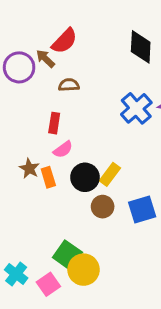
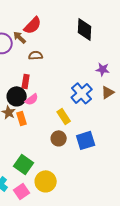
blue cross: (136, 108) -> (82, 93), moved
yellow rectangle: (110, 174) -> (64, 116), turned -70
black circle: (85, 177) -> (17, 96), moved
green square: (67, 255) -> (24, 164), moved

